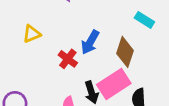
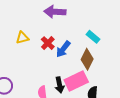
cyan rectangle: (144, 20) -> (93, 37), moved
red cross: (68, 59) -> (48, 43), moved

